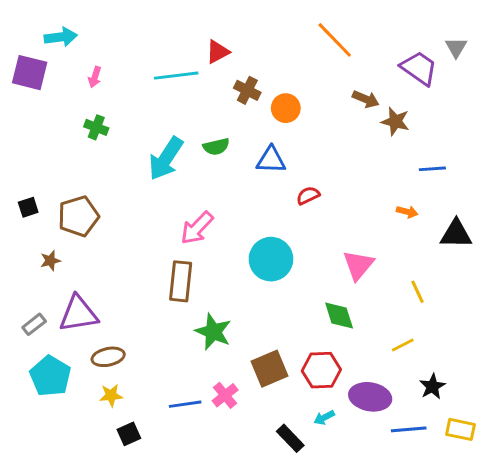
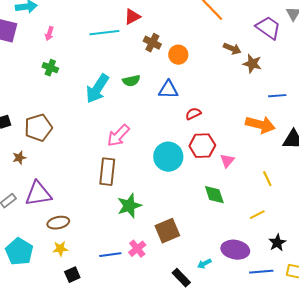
orange arrow: (407, 212) -> (260, 125), size x2.0
pink triangle: (358, 265) -> (227, 161), size x0.7
green star: (213, 332) -> (129, 206), turned 30
red hexagon: (321, 370) -> (202, 146), moved
cyan pentagon: (50, 376) -> (19, 252), moved

